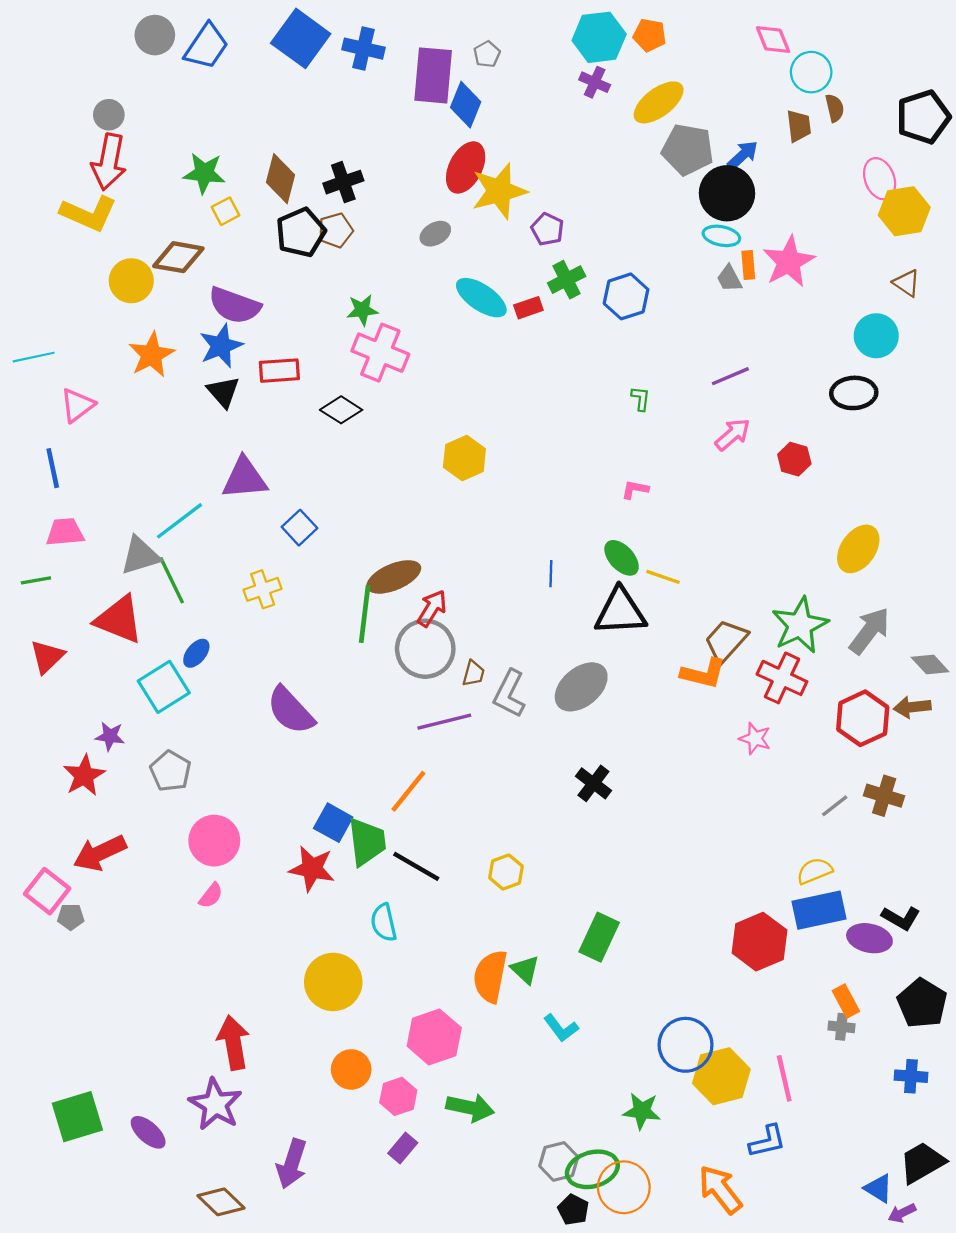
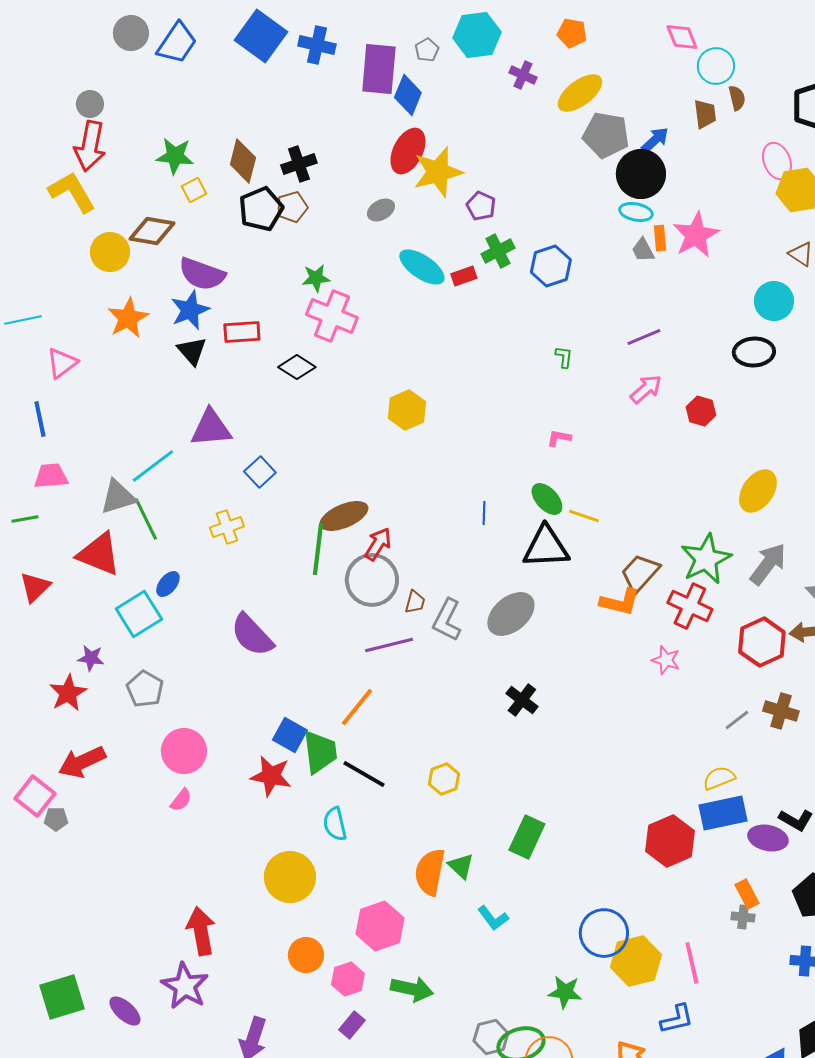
cyan hexagon: (599, 37) -> (477, 35), moved
yellow L-shape: (89, 213) -> (72, 192), turned -144

